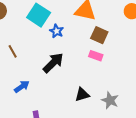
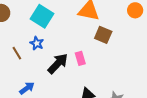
blue star: (57, 31) -> (37, 43), moved
pink rectangle: (96, 56) -> (80, 58), moved, turned 56

